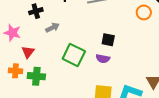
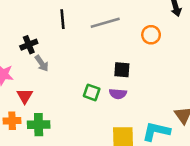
orange circle: (144, 12) -> (151, 35), moved
gray arrow: (52, 28) -> (42, 63), moved, turned 88
green square: (74, 55) -> (92, 92), moved, size x0.6

